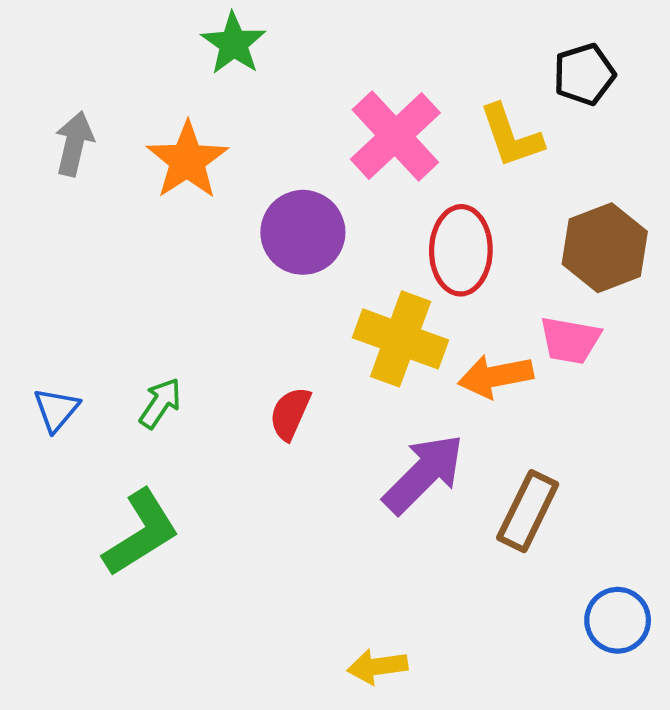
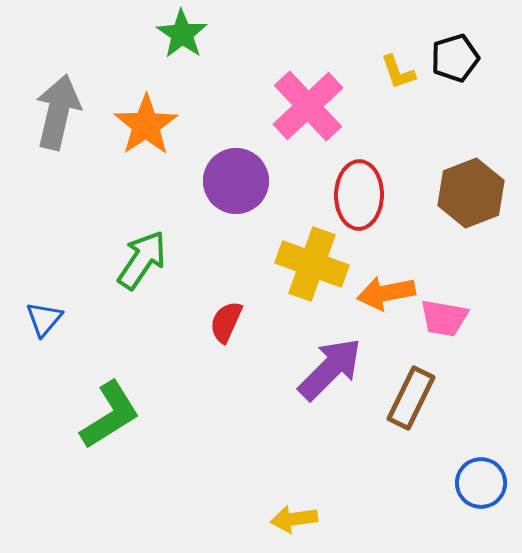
yellow L-shape: (511, 136) -> (398, 72), moved, size x0.7
gray arrow: (74, 144) -> (58, 112), size x1.5
pink trapezoid: (570, 340) -> (444, 318), moved
green arrow: (160, 403) -> (142, 260), moved, size x1.5

